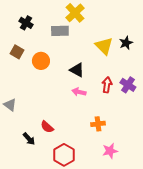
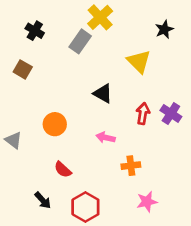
gray rectangle: (60, 31) -> (80, 41), turned -54
black star: (126, 43) -> (164, 29), moved
orange circle: (41, 61) -> (55, 124), moved
pink arrow: (79, 92) -> (106, 138), moved
black arrow: (29, 139) -> (43, 200), moved

